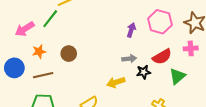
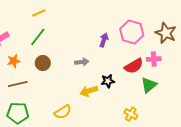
green line: (50, 19) -> (38, 37), moved
pink cross: (191, 48) -> (154, 59), moved
gray arrow: (129, 59) -> (82, 62), moved
black star: (144, 72) -> (108, 81), moved

